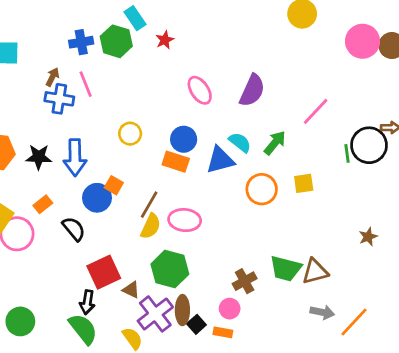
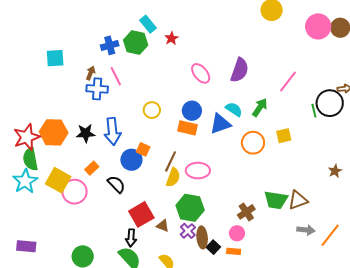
purple cross: (155, 314) -> (188, 231), moved, size x0.6

